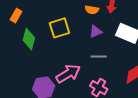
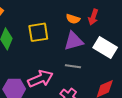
purple triangle: (96, 32) -> (74, 41), size x1.5

